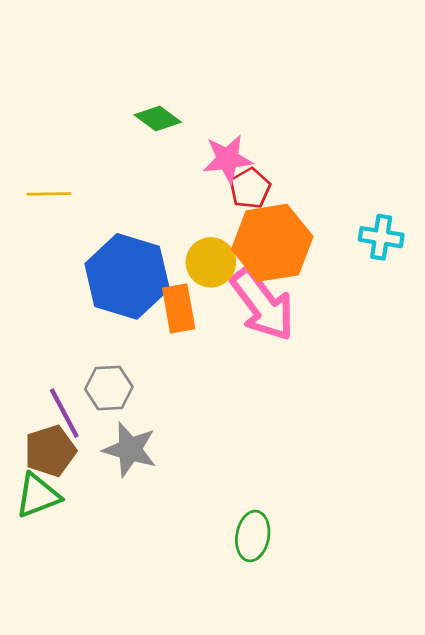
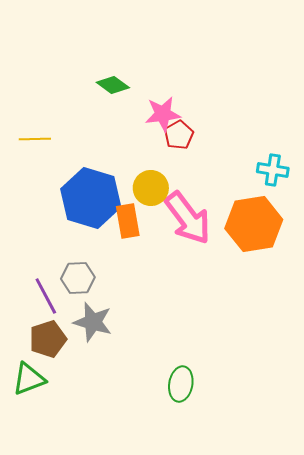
orange hexagon: (272, 243) -> (254, 224), moved
brown pentagon: (50, 451) -> (48, 339), moved
green triangle: (38, 496) -> (29, 379), moved

